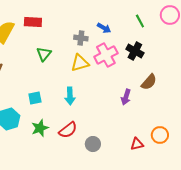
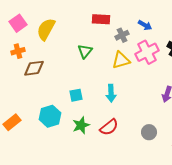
red rectangle: (33, 22) -> (101, 19), moved
gray cross: (81, 38) -> (122, 35), turned -32
gray circle: (93, 144) -> (149, 132), moved

